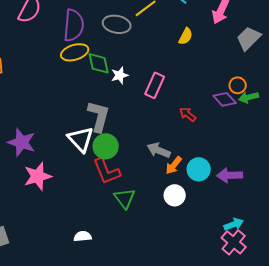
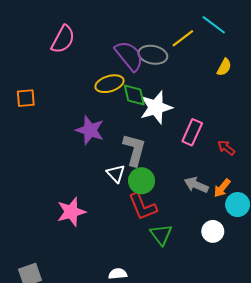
purple semicircle: (74, 25) -> (129, 56), moved, turned -44
white star: (120, 75) -> (156, 107), size x1.8
pink rectangle: (155, 85) -> (192, 132), moved
white triangle: (81, 139) -> (116, 174), size x0.7
purple star: (22, 142) -> (90, 130), moved
orange arrow: (174, 165) -> (222, 188), moved

